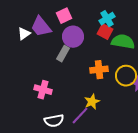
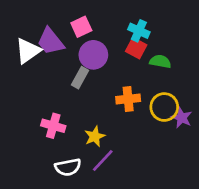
cyan cross: (107, 19) -> (139, 31), turned -35
white triangle: (24, 34) -> (28, 51), size x1.5
green semicircle: (123, 42) -> (160, 62), size x0.7
yellow star: (92, 102) -> (95, 136), moved

